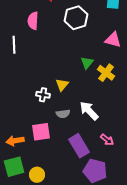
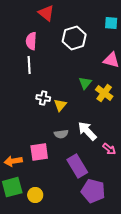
white line: (14, 45) -> (29, 65), moved
white cross: (43, 95) -> (43, 98), moved
pink arrow: (107, 140) -> (109, 149), moved

